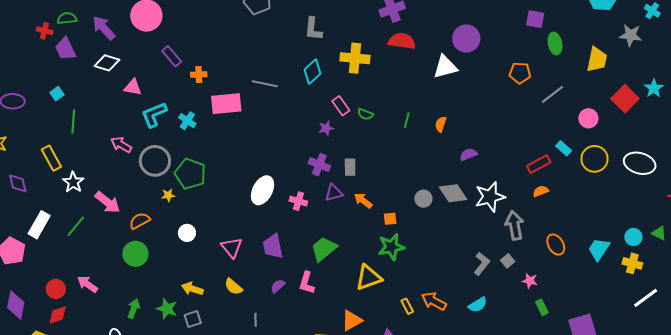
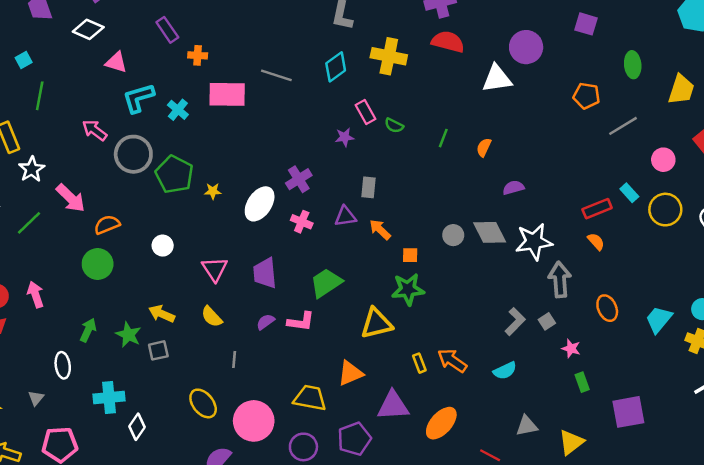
purple square: (535, 19) -> (586, 24), moved
purple cross: (319, 165) -> (299, 179), moved, turned 30
orange semicircle: (541, 191) -> (596, 242), turned 63
yellow star: (168, 195) -> (213, 191), moved
pink L-shape: (307, 283) -> (301, 322), turned -105
pink arrow: (87, 284) -> (35, 294), turned 30

